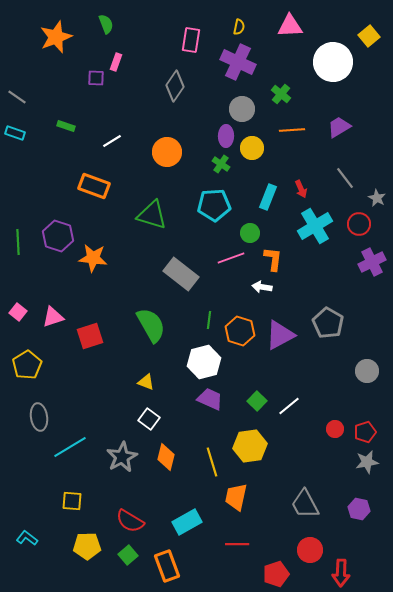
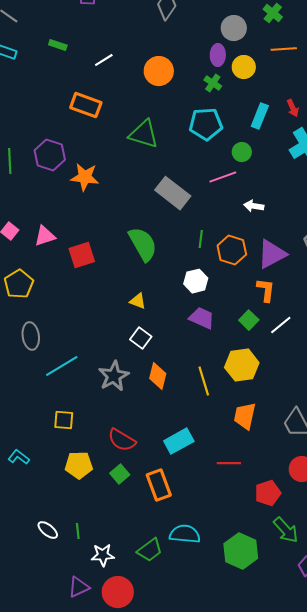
orange L-shape: (273, 259) -> (266, 290), moved
white hexagon: (204, 362) -> (196, 281), size x0.7
orange trapezoid: (236, 497) -> (245, 416), moved

